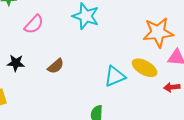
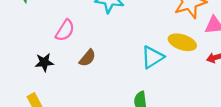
pink semicircle: (34, 24) -> (65, 30), moved

